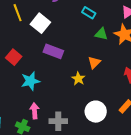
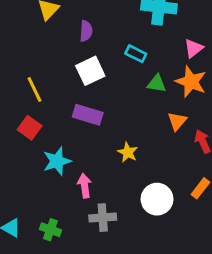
yellow line: (18, 13) -> (35, 89), moved
white square: (40, 23) -> (90, 71), moved, turned 30
orange triangle: (94, 63) -> (177, 121), moved
pink arrow: (34, 111) -> (85, 186), moved

